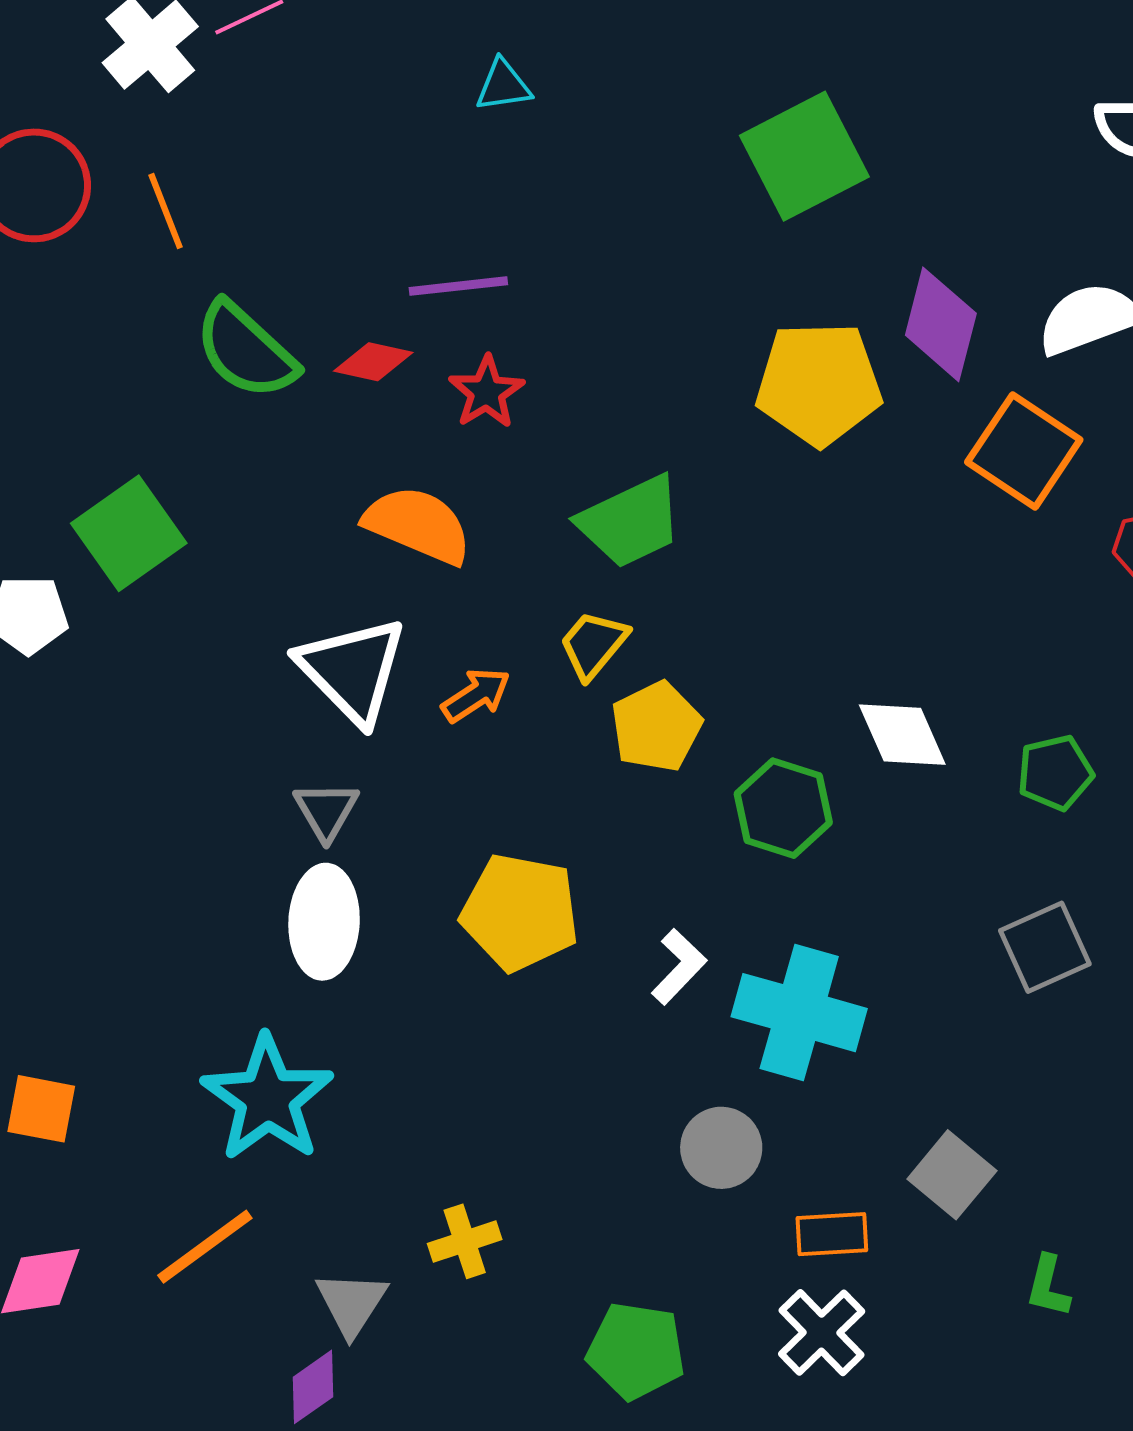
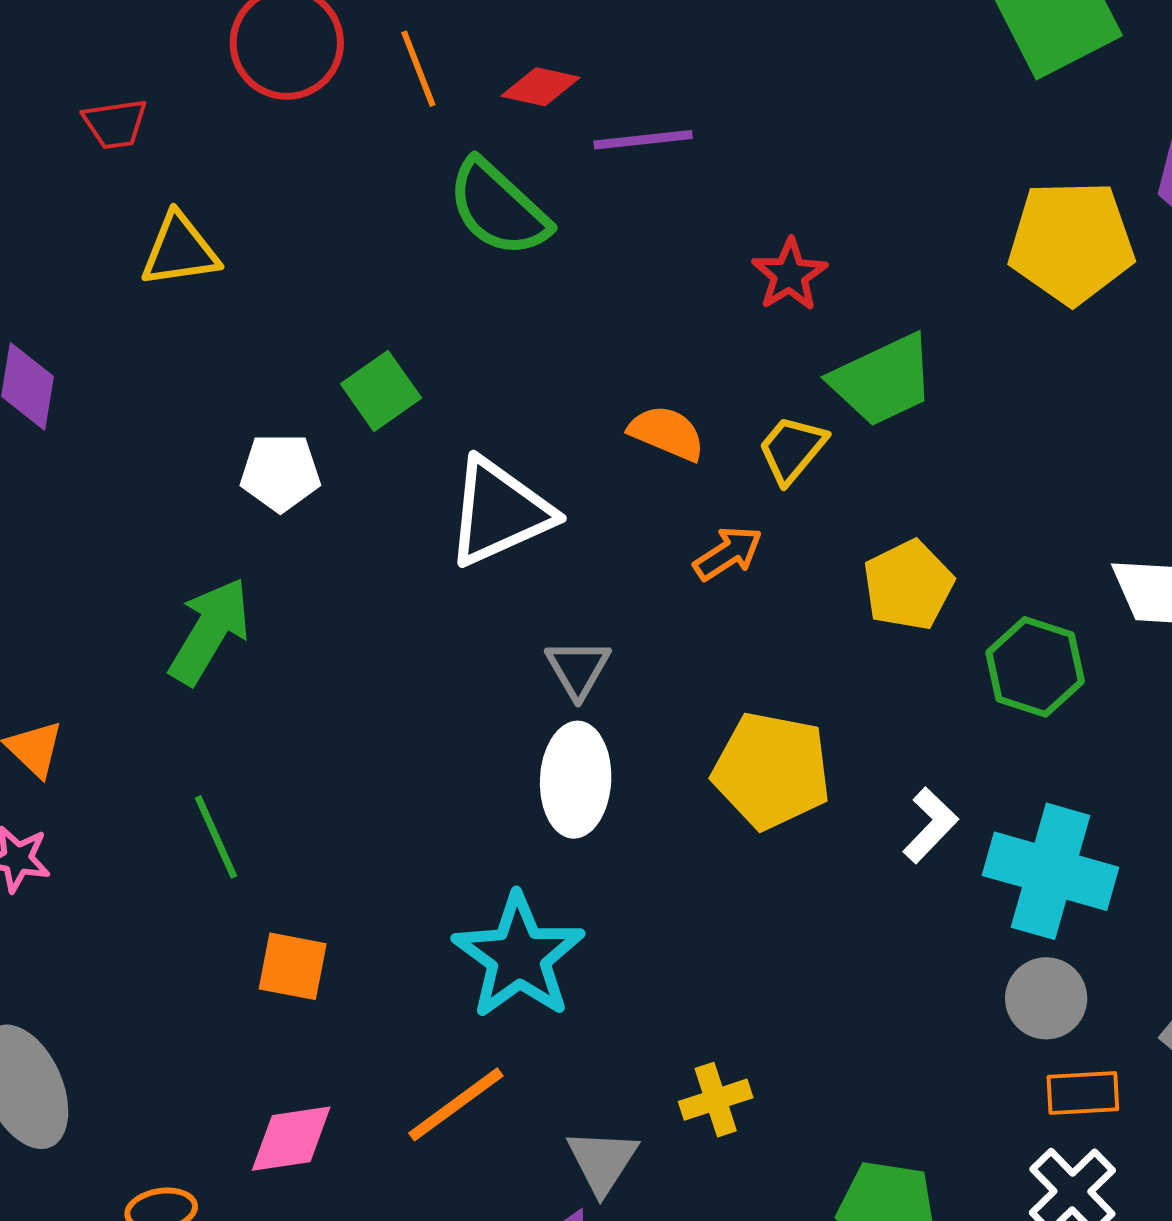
purple line: (458, 286) -> (643, 140), moved
red diamond: (373, 362) -> (540, 87), moved
red star: (487, 392) -> (790, 275), moved
orange semicircle: (418, 525) -> (667, 433), moved, size x0.7
green square: (129, 533) -> (381, 391), size x0.7
yellow trapezoid: (593, 645) -> (792, 449), moved
white triangle: (352, 670) -> (499, 512), moved, turned 50
gray circle: (721, 1148) -> (1046, 998), moved

